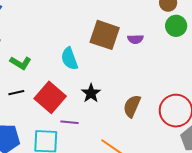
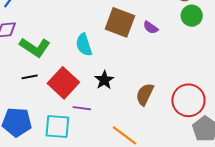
purple semicircle: (135, 39) -> (151, 28), turned 35
green L-shape: (21, 63) -> (35, 47), size x1.4

